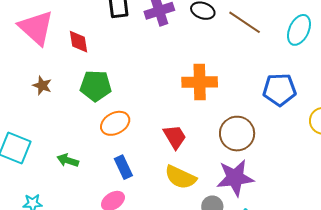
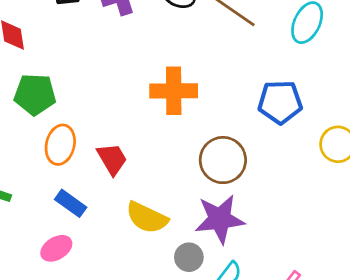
orange ellipse: (115, 123) -> (60, 145), turned -48
red trapezoid: (175, 137) -> (112, 159), moved
blue rectangle: (123, 167) -> (71, 203), turned -30

